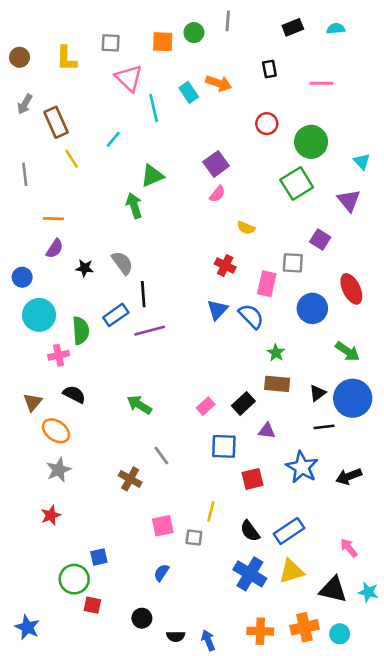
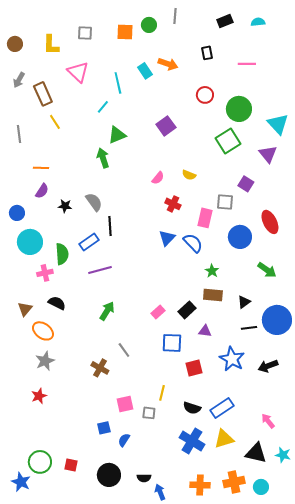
pink triangle: (129, 78) -> (78, 72), moved
cyan line: (113, 139) -> (103, 107), moved
cyan triangle: (362, 161) -> (278, 124), size x1.6
pink semicircle: (217, 194) -> (158, 178), moved
purple line: (150, 331) -> (100, 270), moved
blue circle: (353, 398) -> (277, 320), moved
green arrow: (139, 405) -> (107, 311), turned 90
black semicircle: (250, 531) -> (192, 408), turned -36
blue square: (99, 557) -> (104, 428), moved
green circle: (74, 579) -> (40, 462), moved
black circle: (142, 618) -> (109, 475), size x1.5
black semicircle: (176, 636) -> (144, 478), moved

